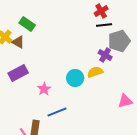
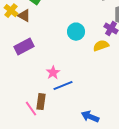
cyan circle: (75, 78) -> (76, 32), moved
pink star: (44, 89) -> (53, 73), moved

